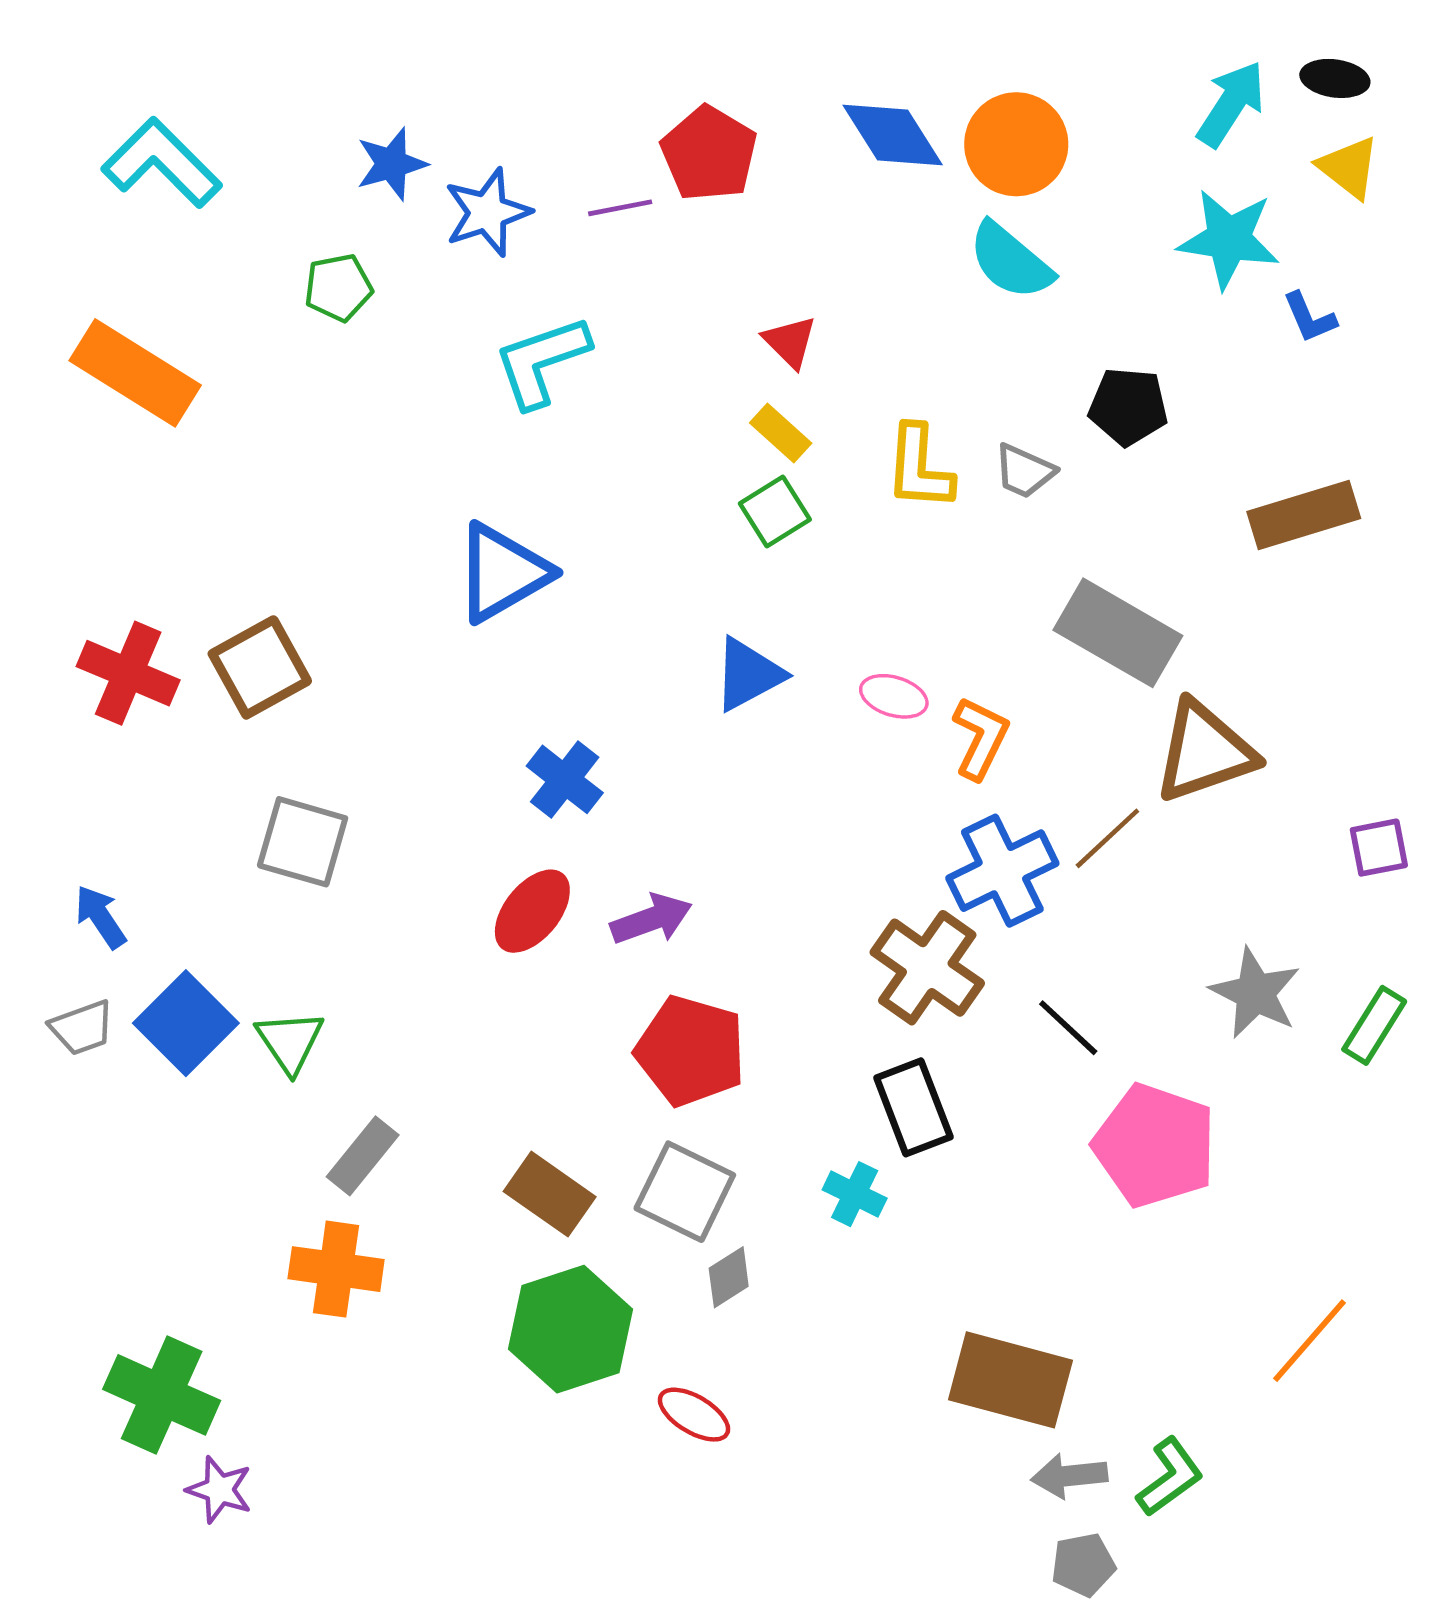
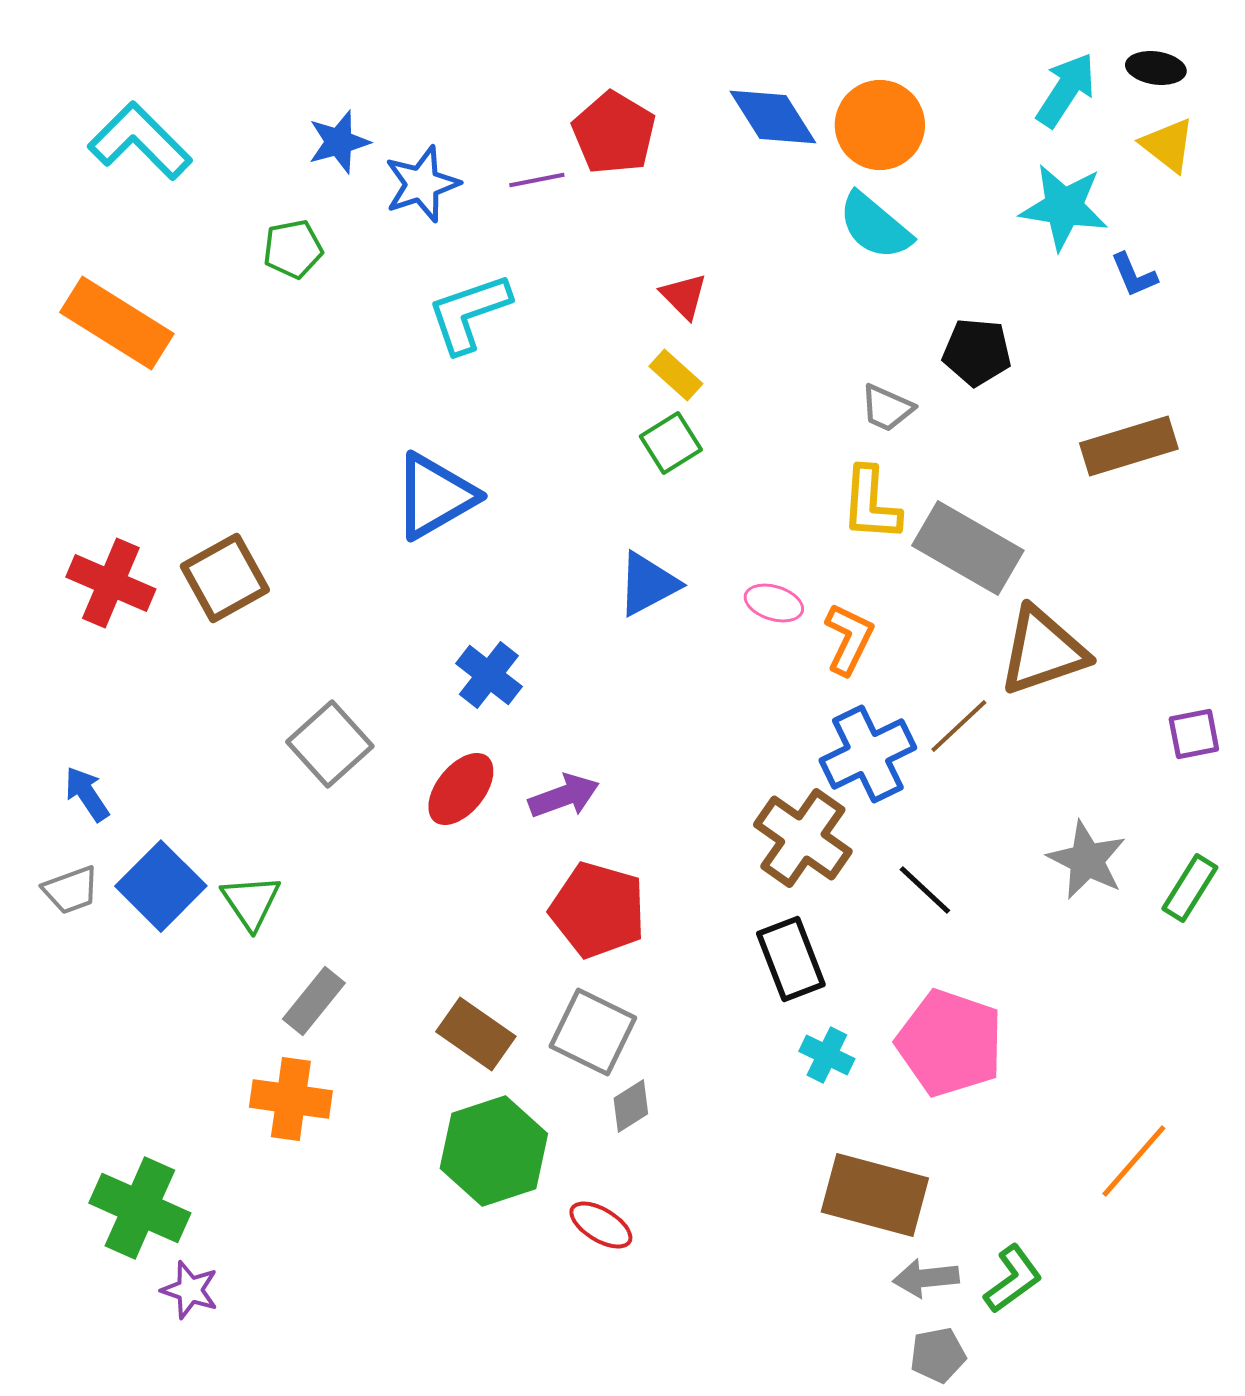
yellow L-shape: (919, 468) -> (871, 504), moved
gray square: (303, 842) -> (330, 744), moved, turned 32
pink pentagon: (1155, 1146) -> (950, 1043), moved
cyan cross: (855, 1194) -> (827, 1055), moved

